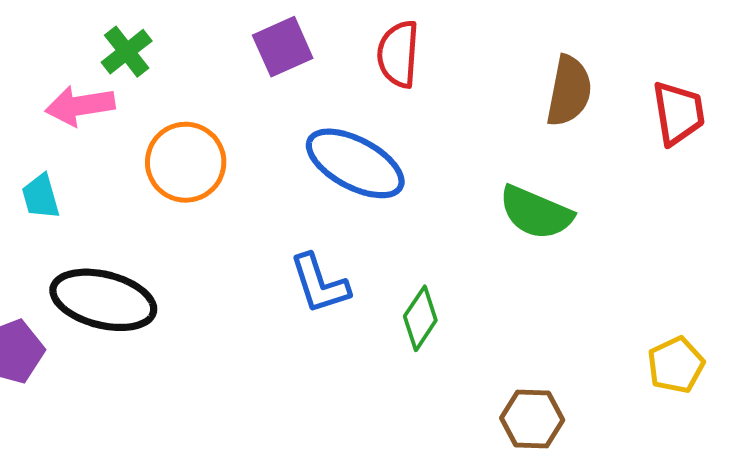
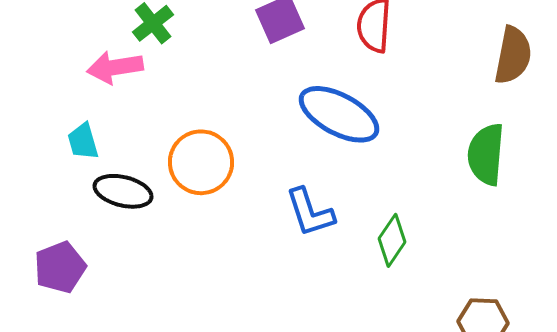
orange circle: (186, 162) -> (201, 162), moved
green semicircle: (536, 213) -> (486, 154), turned 72
black ellipse: (103, 300) -> (123, 191), moved, size x0.7

